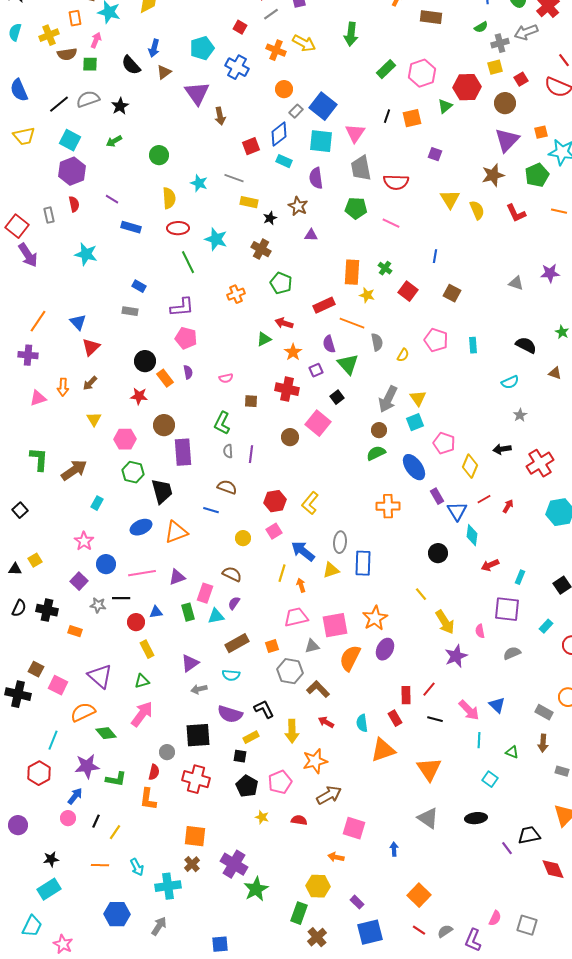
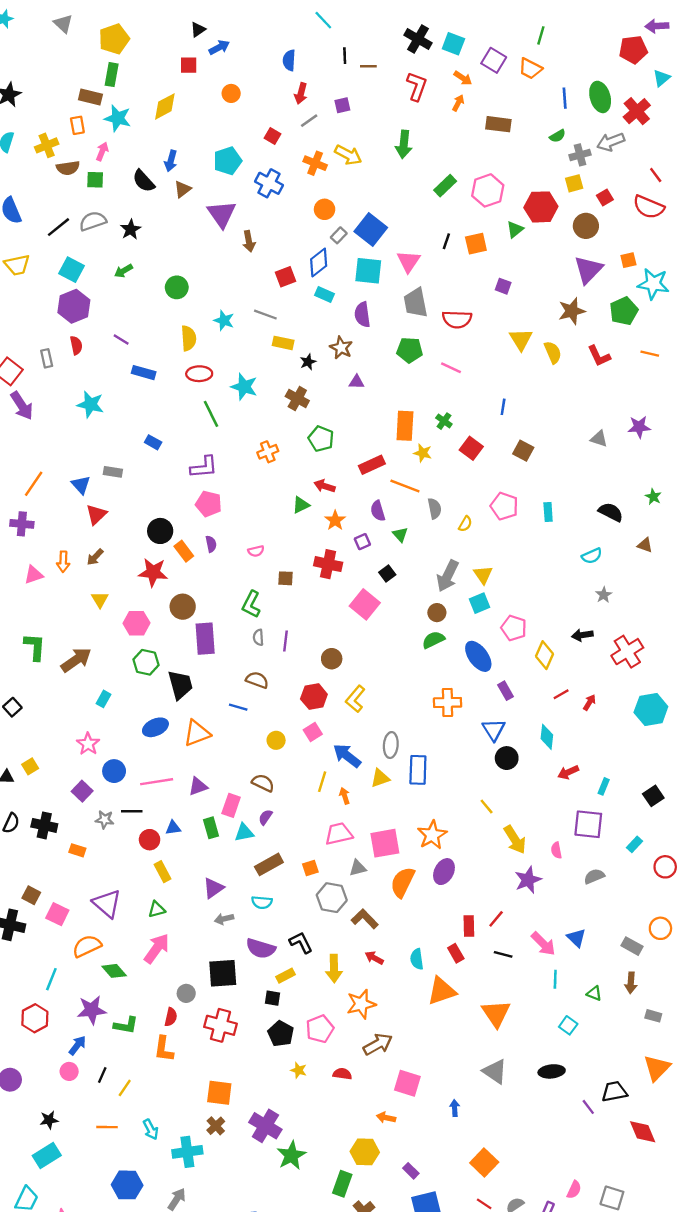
gray rectangle: (130, 311) -> (113, 472), moved
green triangle: (348, 364) -> (400, 535), size x0.6
red star: (139, 396) -> (153, 572), size x1.4
brown circle: (290, 437) -> (332, 659), moved
blue triangle: (457, 511) -> (494, 730), moved

